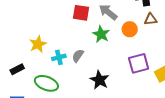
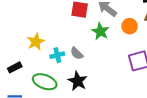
gray semicircle: (78, 56) -> (77, 53), turned -80
black star: (99, 80) -> (78, 81), moved

